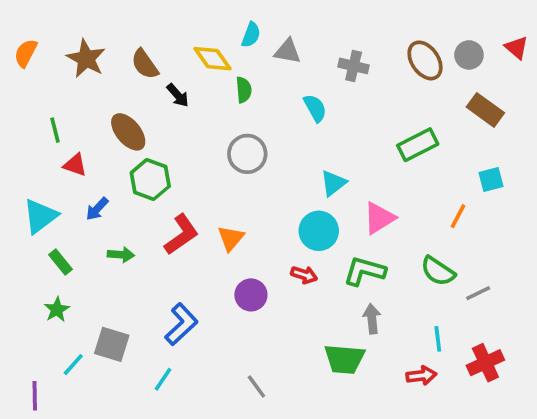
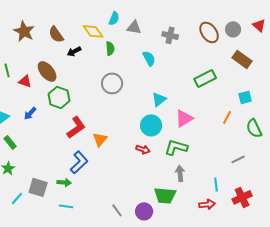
black arrow: (178, 95) -> (74, 51), turned 104
red triangle: (75, 165) -> (25, 81), moved
orange triangle: (231, 238) -> (100, 139), moved
green arrow: (121, 255) -> (64, 182), moved
green semicircle: (438, 271) -> (254, 128), moved, turned 30
purple circle: (251, 295) -> (144, 211), moved
blue L-shape: (181, 324) -> (79, 162), moved
cyan line: (163, 379) -> (66, 206), turned 64

